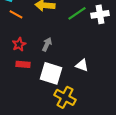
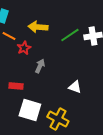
red star: (19, 44) -> (24, 48), moved
white square: (51, 73) -> (30, 110), moved

